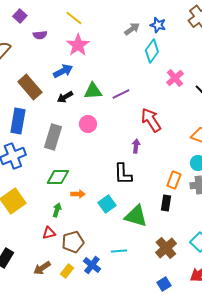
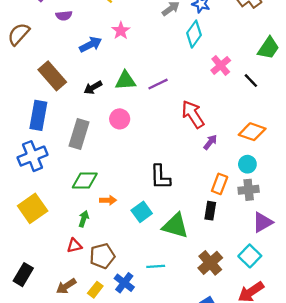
pink star: (78, 45) -> (121, 31), moved, size x0.7
blue arrow: (63, 71) -> (91, 45), moved
purple arrow: (136, 146) -> (210, 142), moved, turned 32

